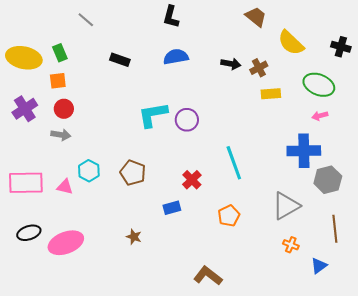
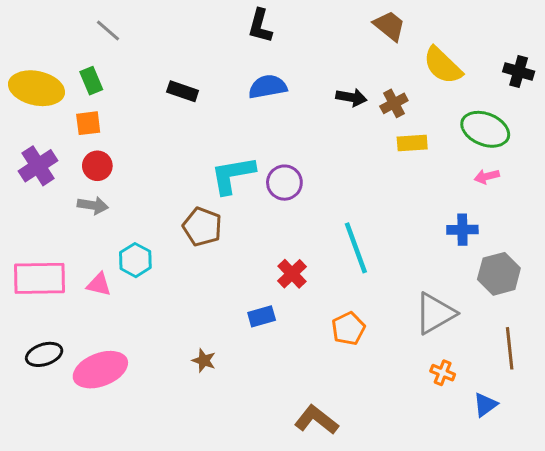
gray line: (86, 20) -> (108, 30), moved
blue cross: (304, 151) -> (462, 230), size x0.6
brown pentagon: (133, 173) -> (202, 227), moved

